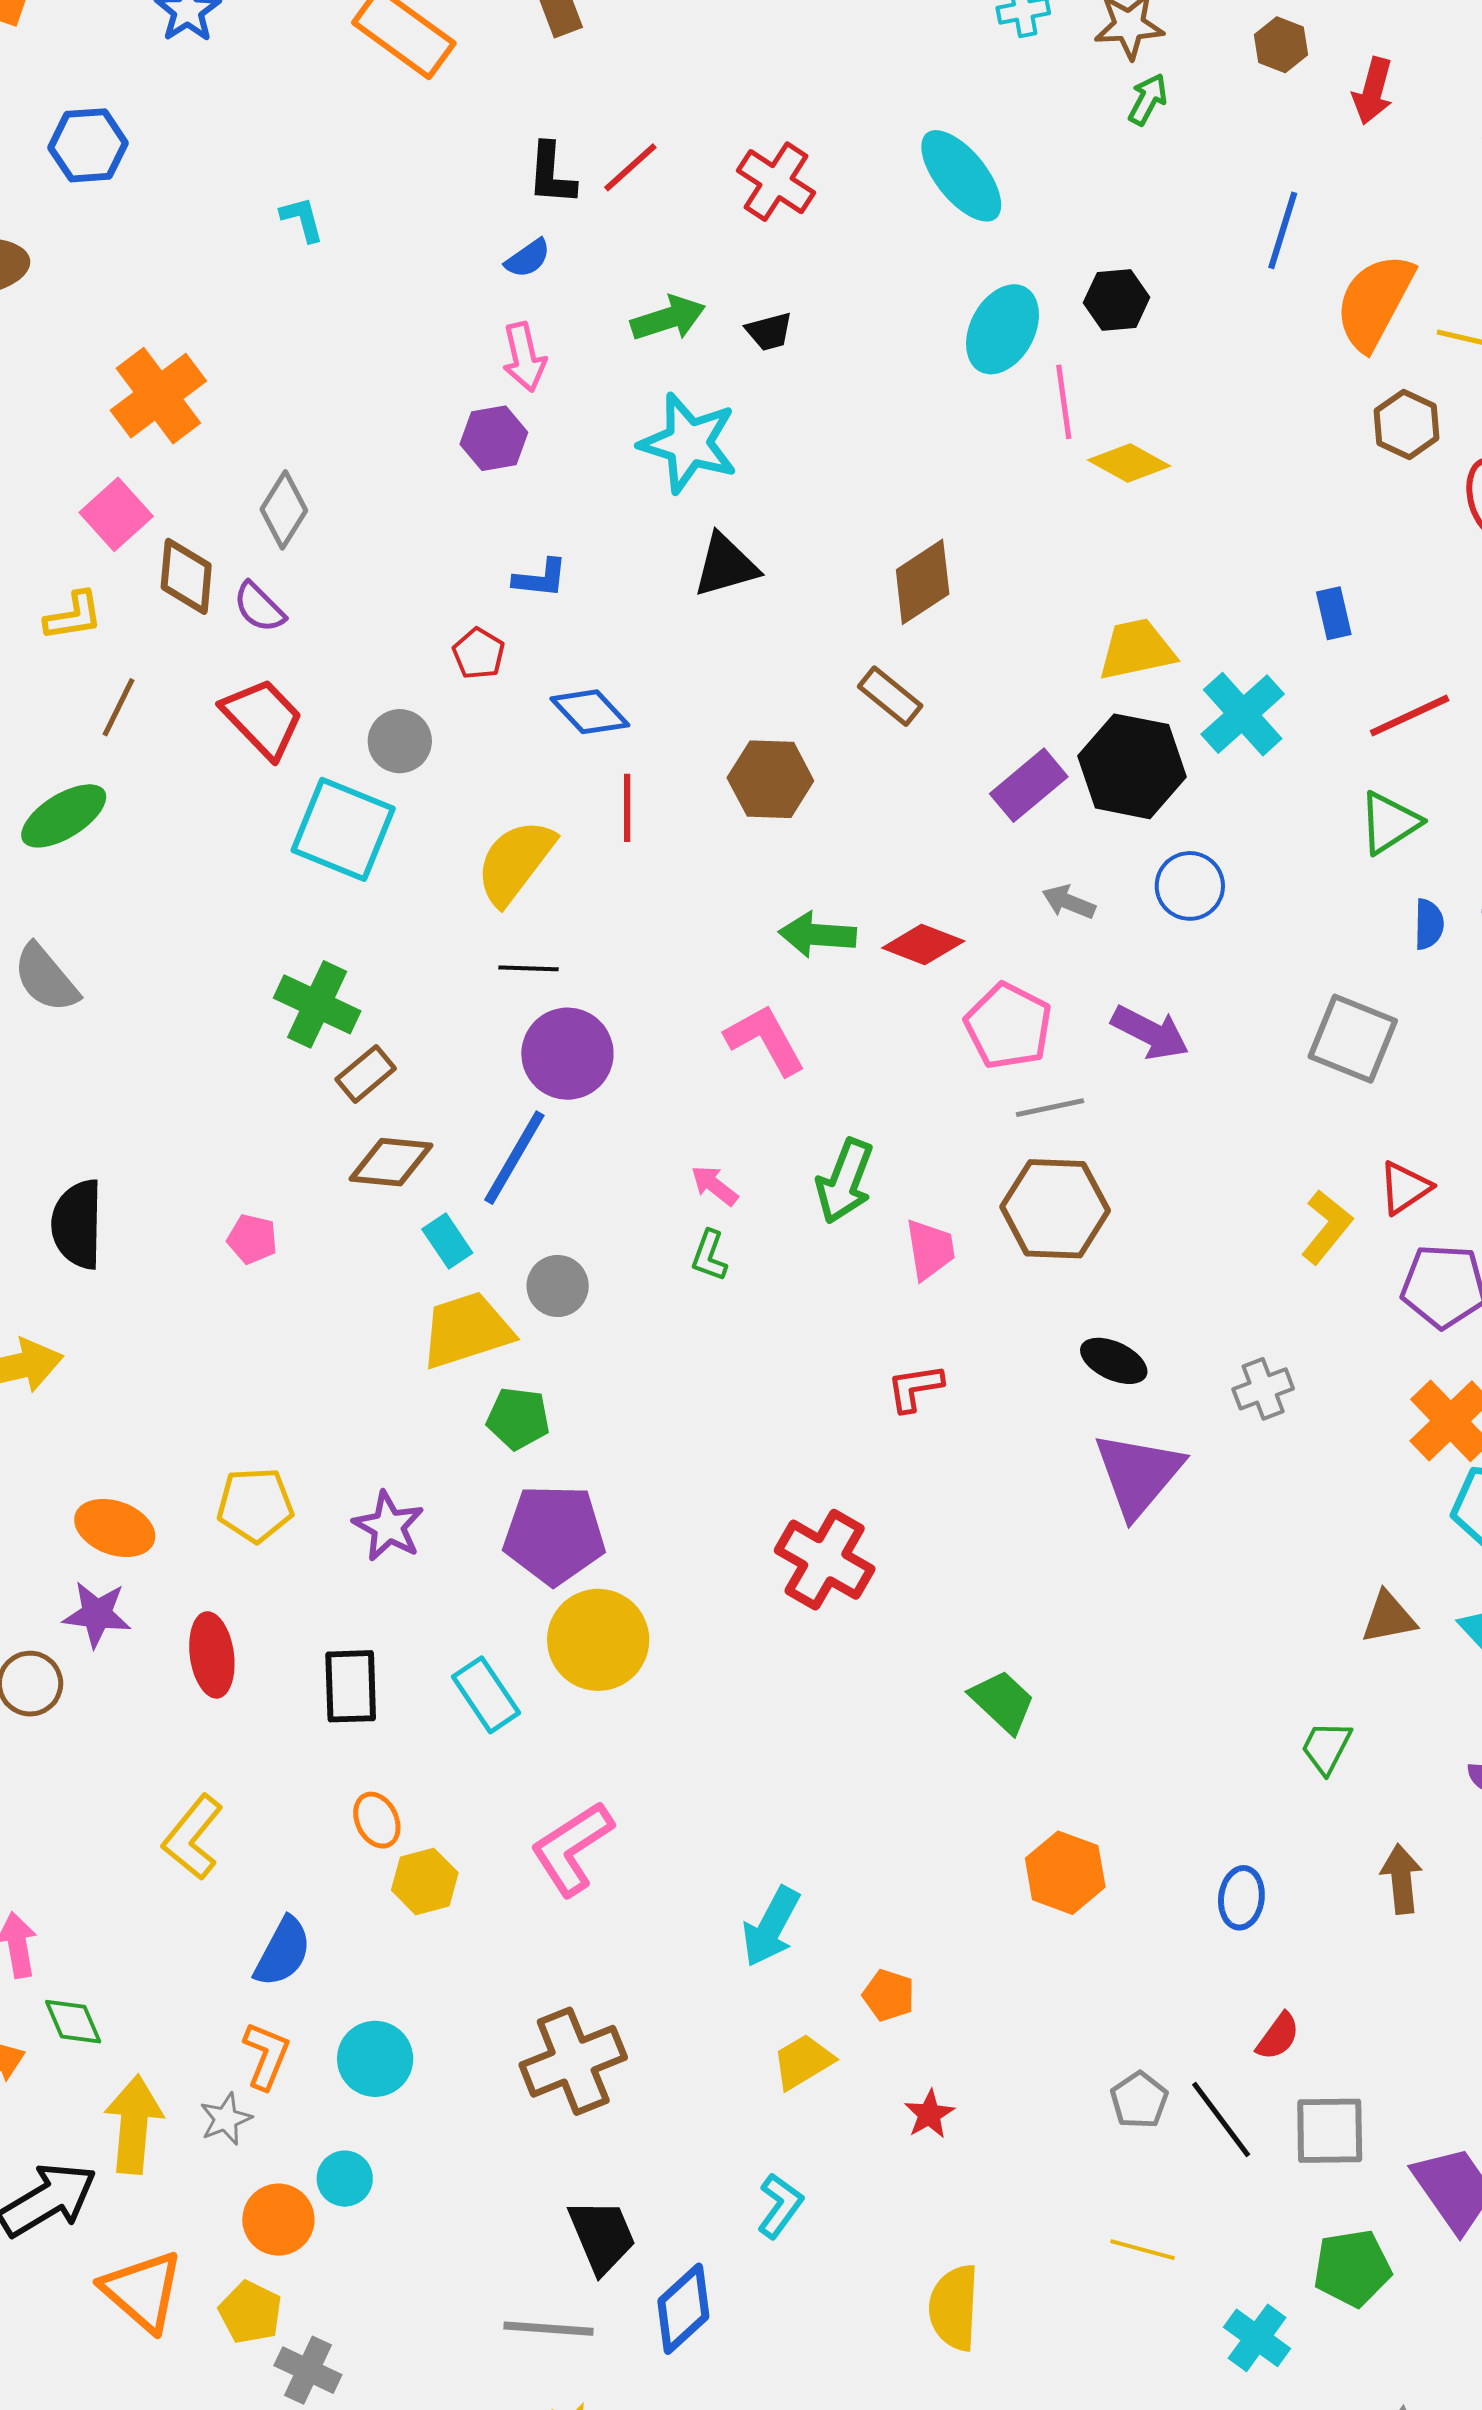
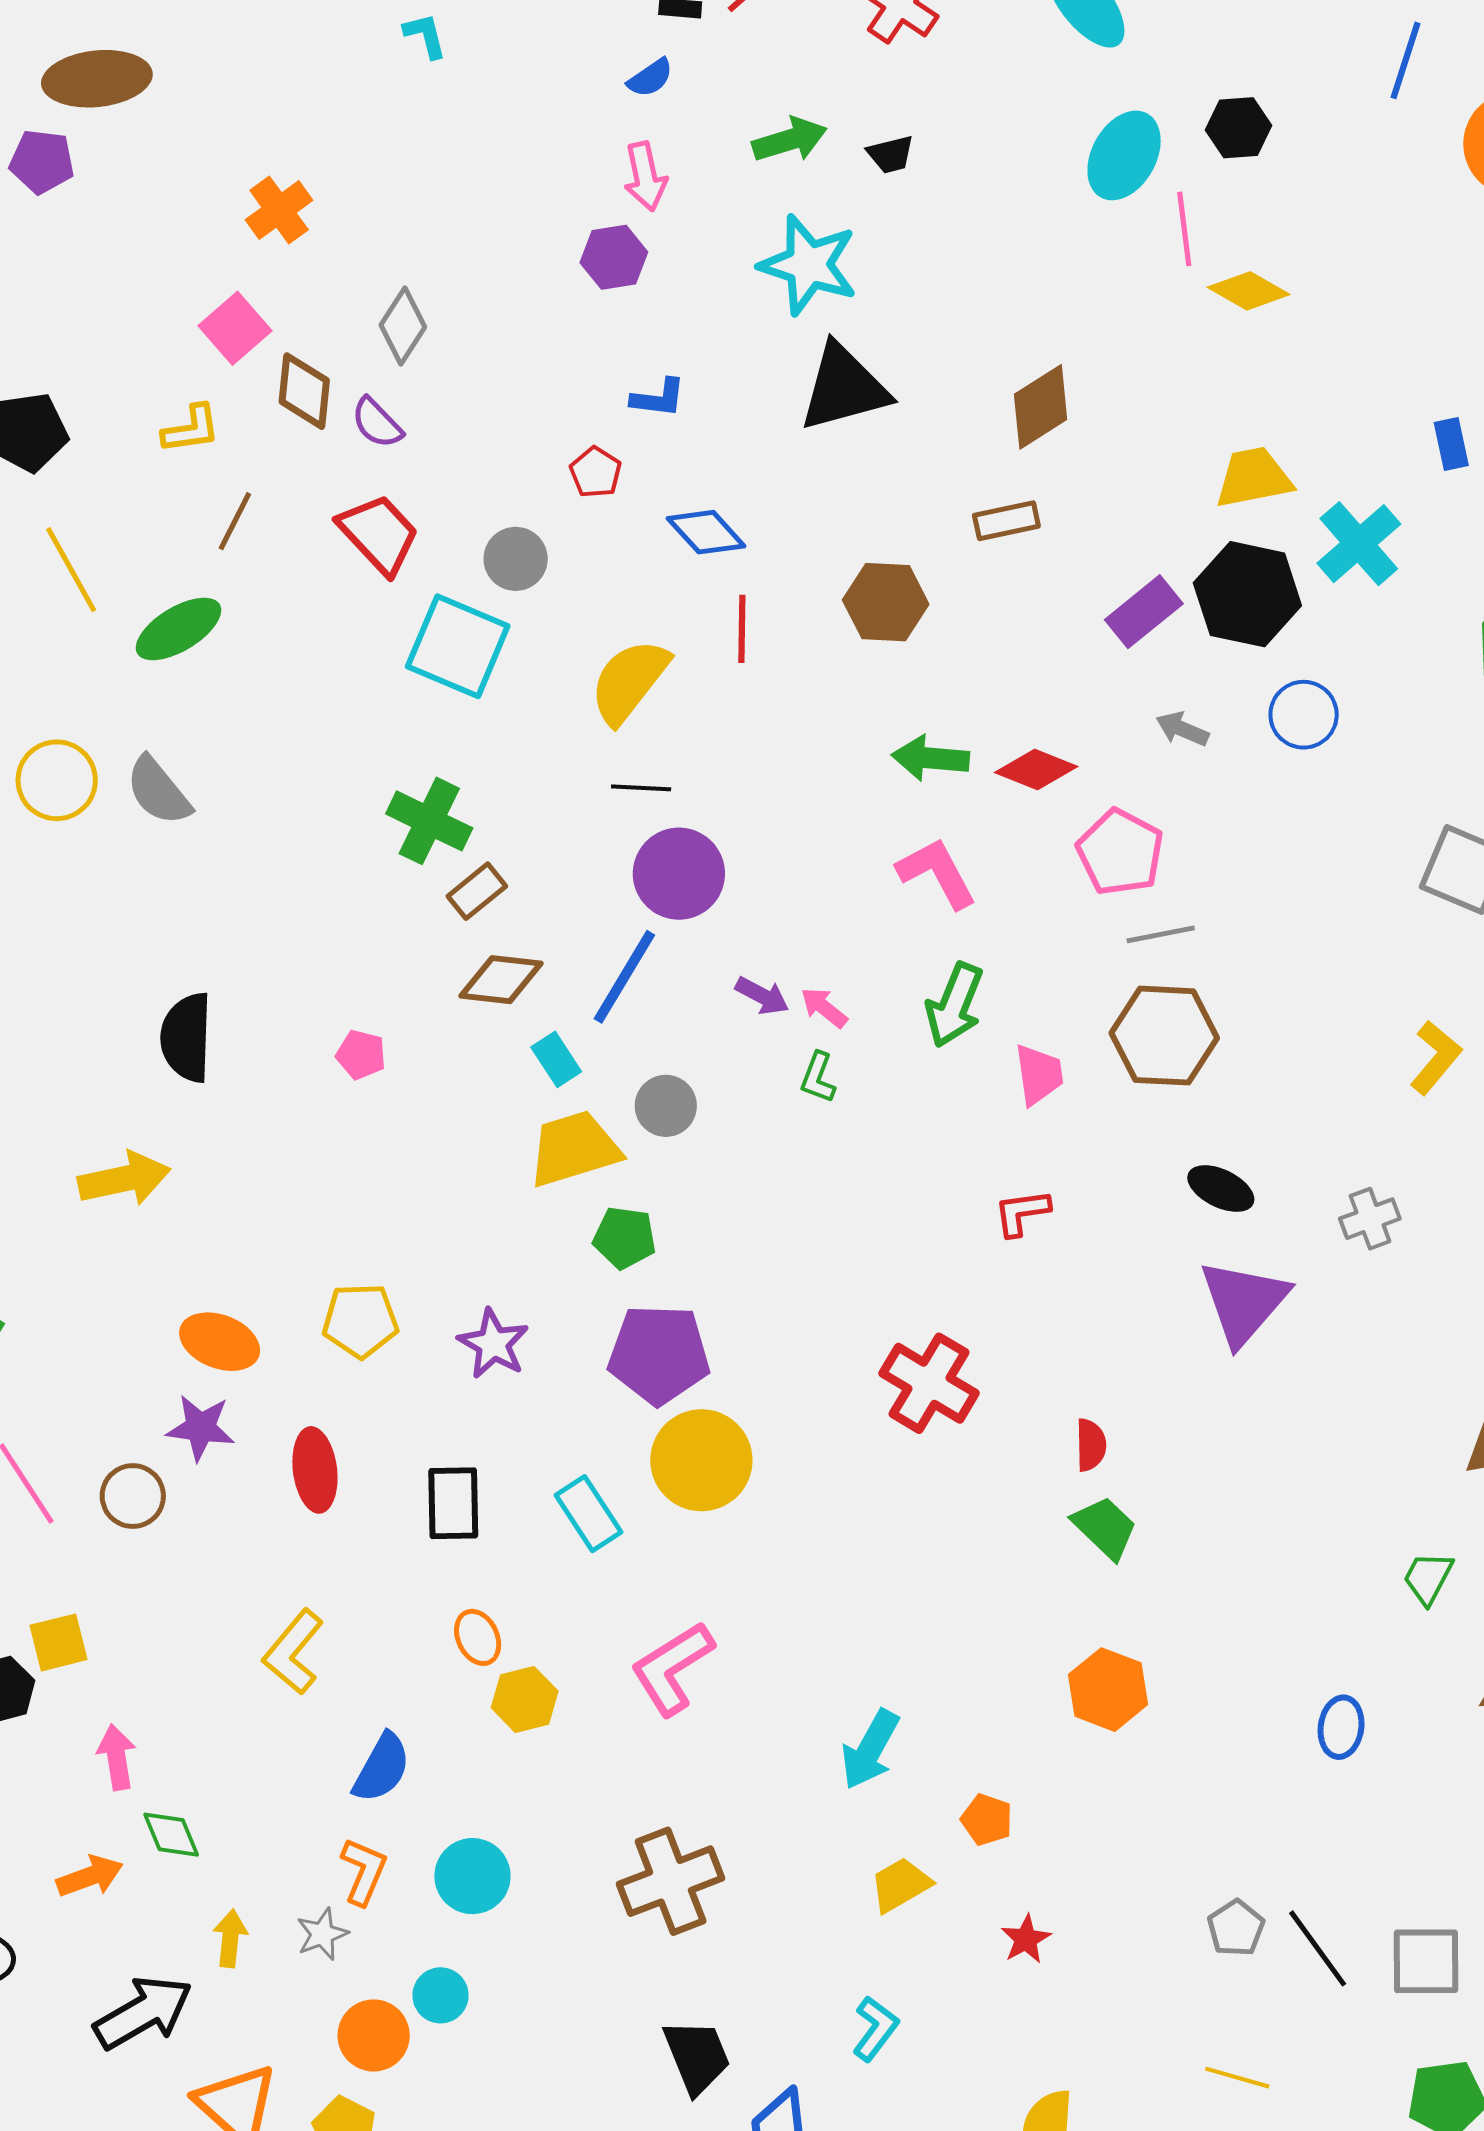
orange cross: (158, 396) -> (279, 210), size x0.7
black triangle: (726, 565) -> (844, 388), size x1.4
brown rectangle: (890, 696) -> (1006, 521), turned -52
purple arrow: (1150, 1033) -> (762, 996), moved, size x0.7
pink L-shape: (765, 1040) -> (937, 873), moved
orange hexagon: (1065, 1873) -> (1108, 1690), moved
red semicircle: (1278, 2036) -> (1091, 1445), moved, turned -38
yellow arrow: (134, 2124) -> (230, 1938), size x0.6

